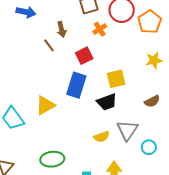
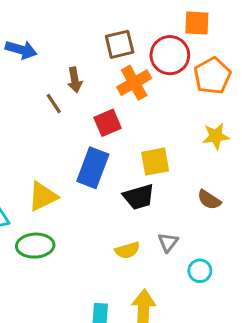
orange cross: (100, 29) -> (134, 83), size x1.5
brown semicircle: (152, 101) -> (209, 200), turned 56
gray triangle: (127, 130) -> (168, 242), size x0.6
green ellipse: (52, 159) -> (35, 246), moved

